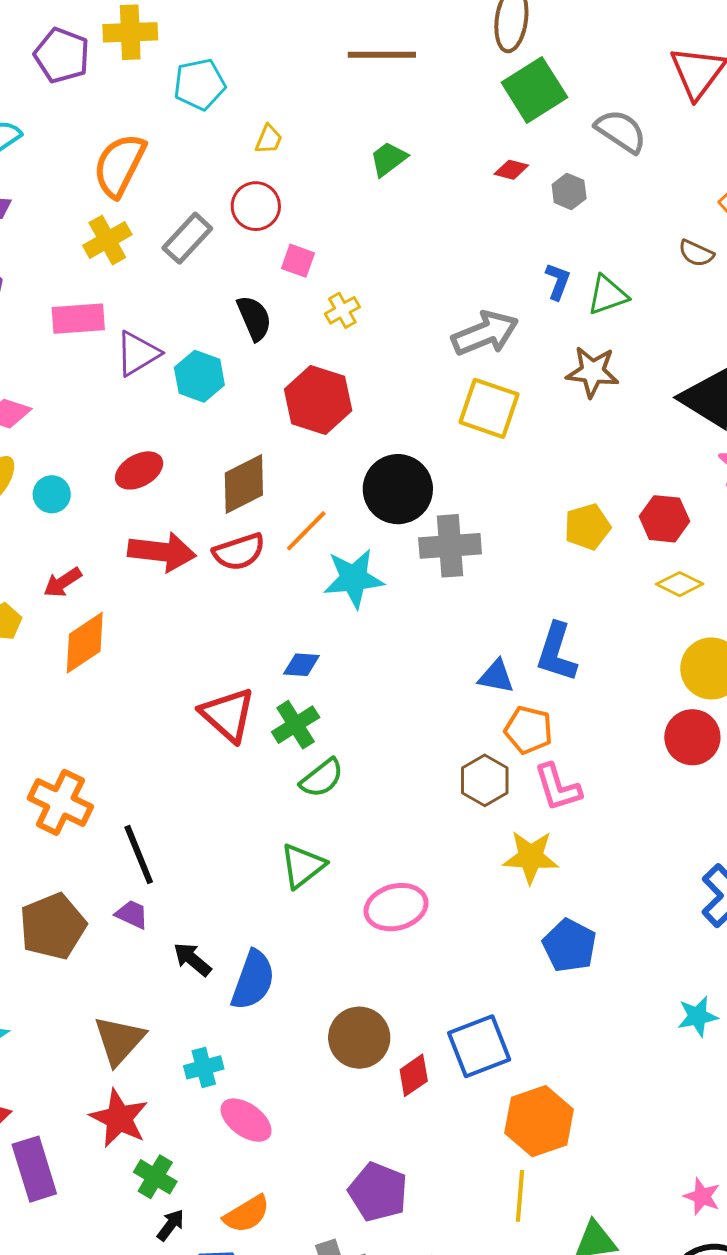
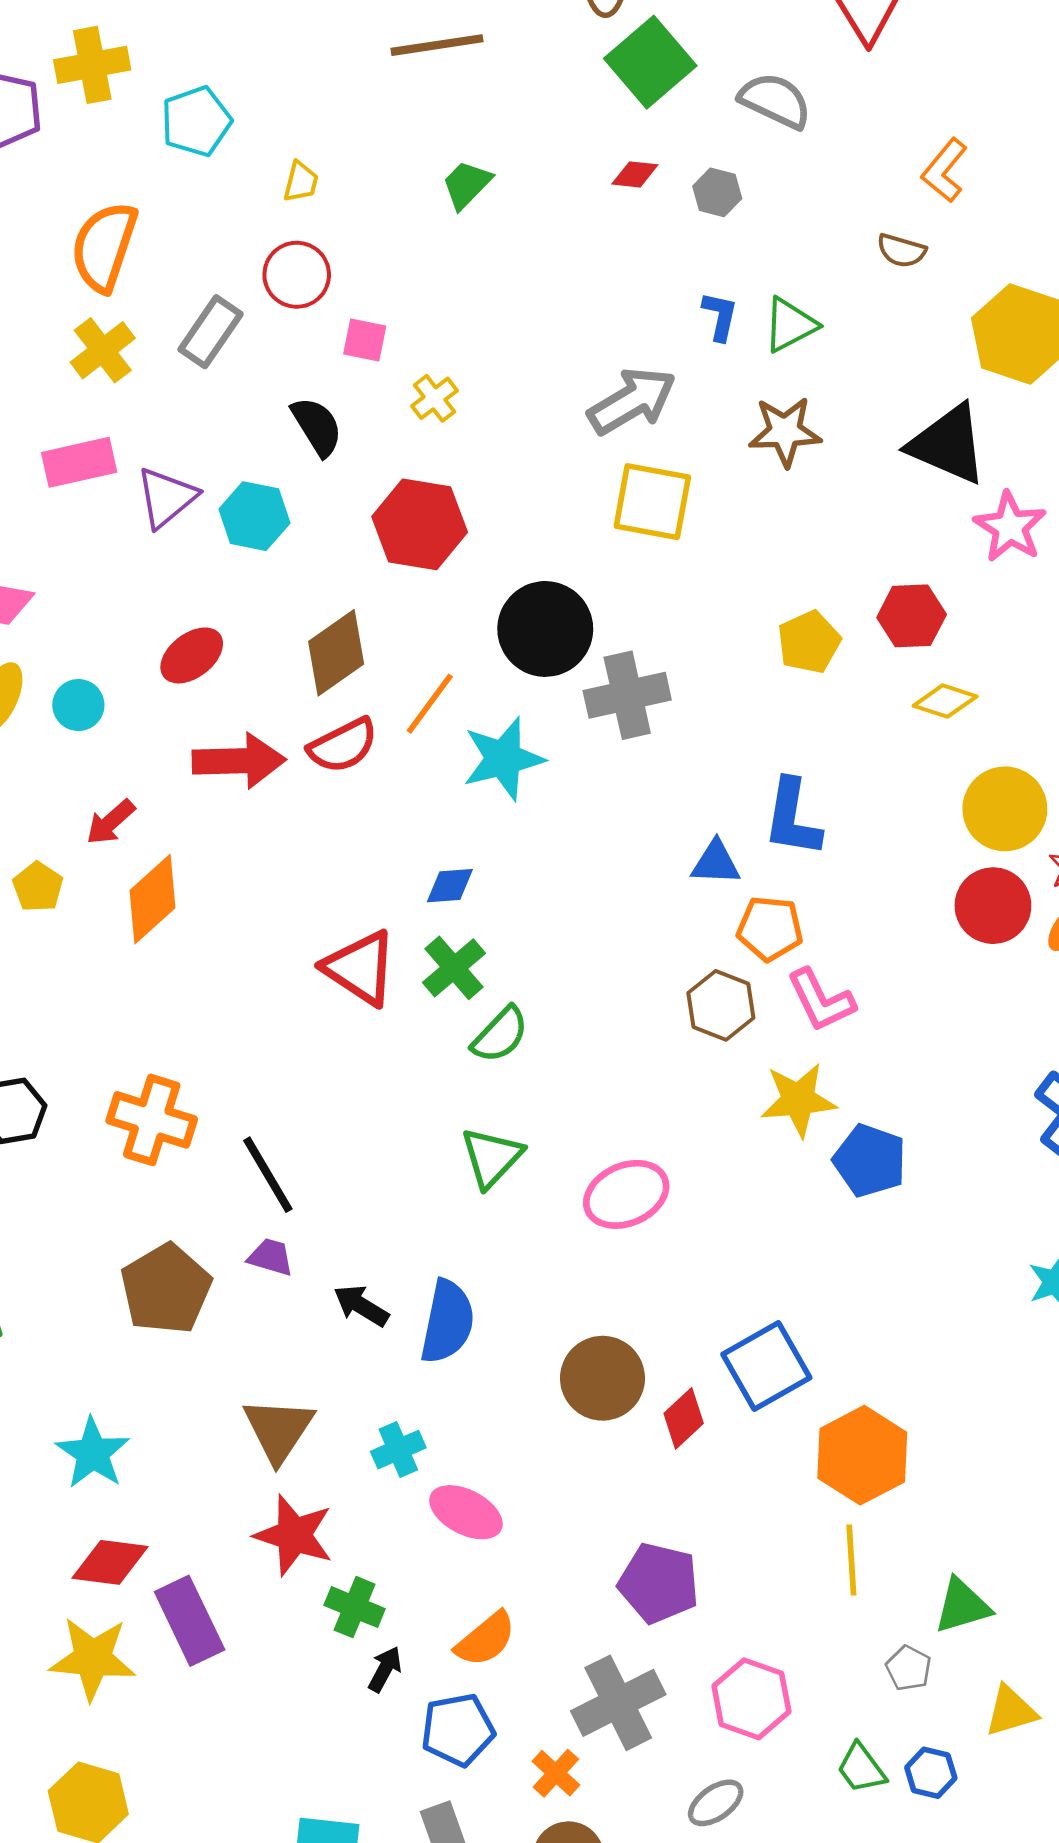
blue pentagon: (569, 946) -> (870, 1161), moved

